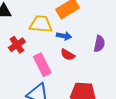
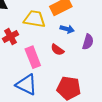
blue arrow: (64, 36) -> (67, 29), moved

